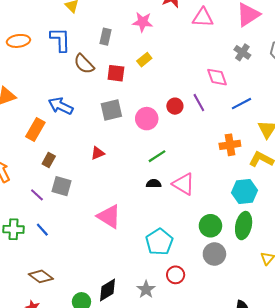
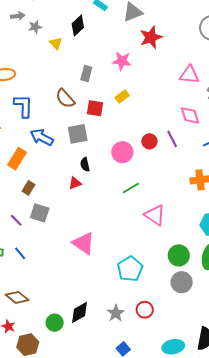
pink triangle: (203, 18) -> (189, 75), moved
blue L-shape: (60, 40) -> (23, 106), moved
gray square: (111, 110) -> (78, 134), moved
black semicircle: (154, 184) -> (85, 164), moved, turned -104
red circle: (176, 275) -> (145, 310), moved

